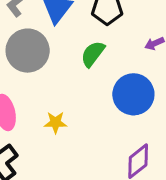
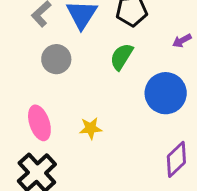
gray circle: (28, 51) -> (56, 59), size x0.7

